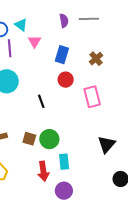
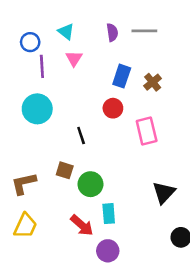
cyan triangle: (21, 25) -> (66, 32), moved
blue rectangle: (62, 55) -> (122, 76), moved
brown square: (29, 139) -> (65, 170), moved
red arrow: (43, 171) -> (82, 225), turned -42

